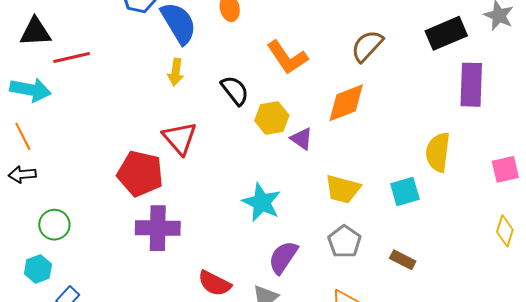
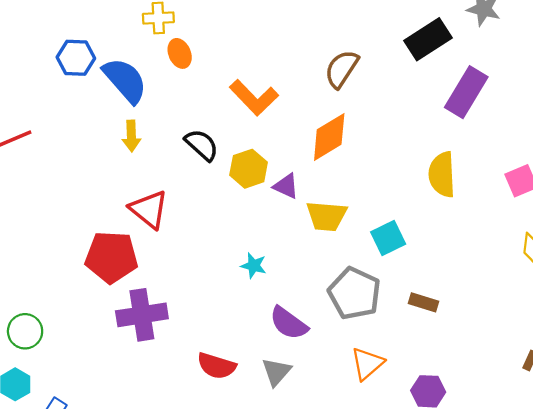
purple rectangle: (471, 85) -> (466, 92), turned 39
yellow trapezoid: (343, 189) -> (326, 216), moved
cyan square: (405, 192) -> (388, 238), moved
cyan star: (262, 202) -> (254, 266), size x0.6
gray pentagon: (344, 242) -> (354, 293), size x1.4
purple semicircle: (283, 257) -> (289, 323), turned -78

